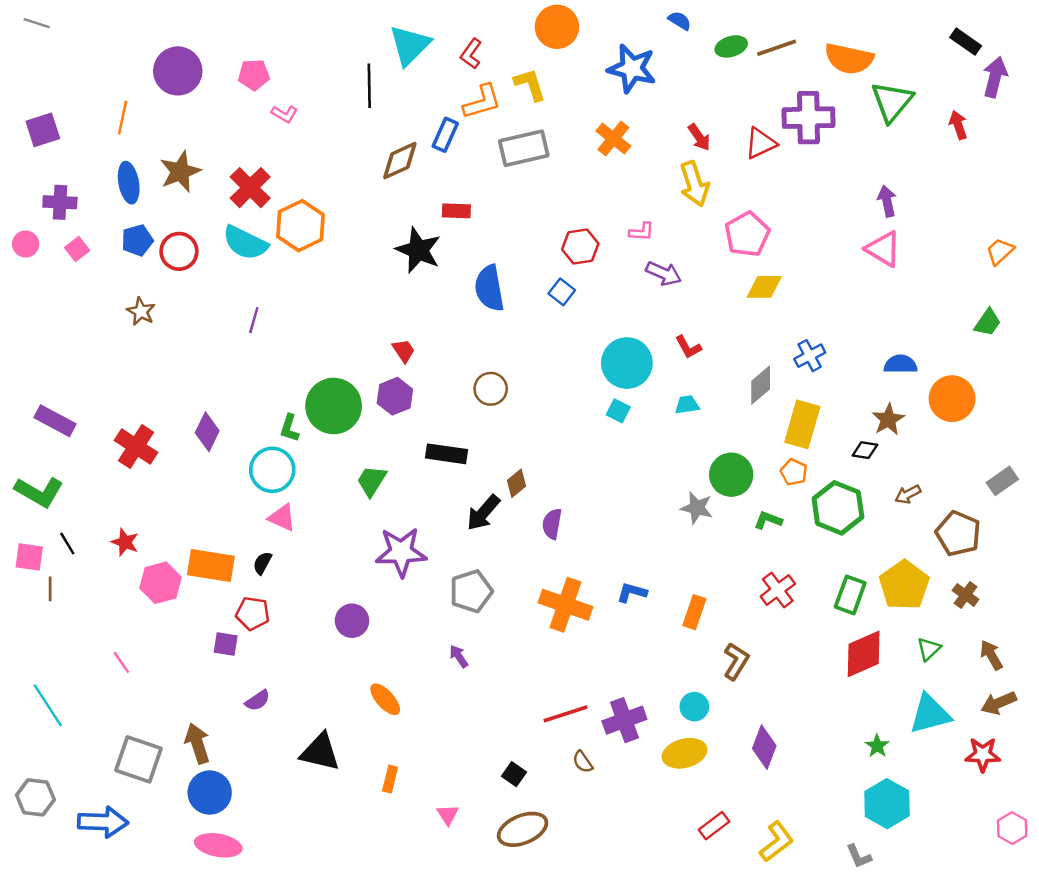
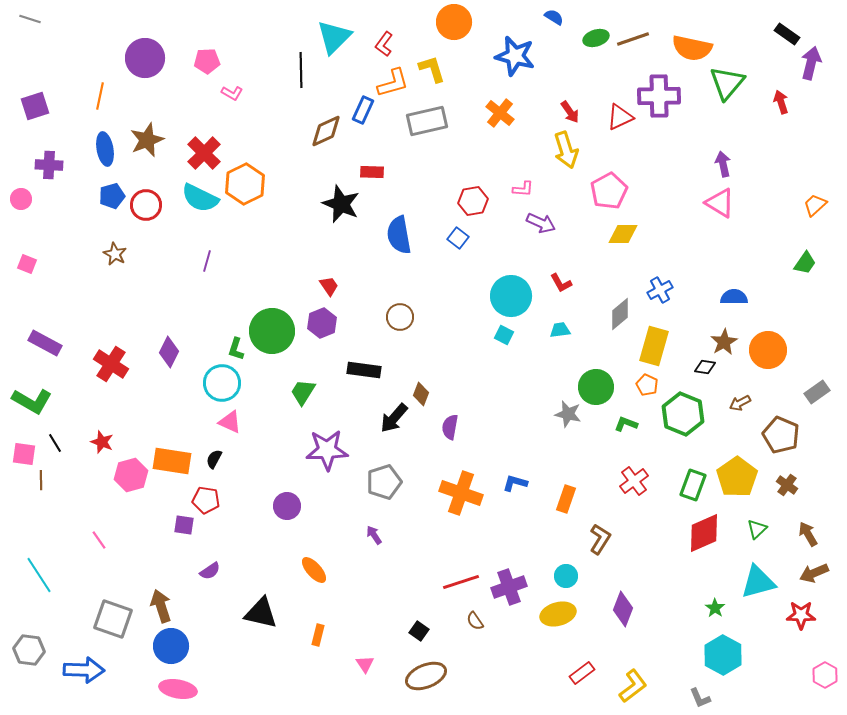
pink square: (77, 249) -> (27, 264), moved, turned -30
orange circle: (952, 399) -> (768, 350), moved
brown diamond: (516, 483) -> (421, 394), turned -30

